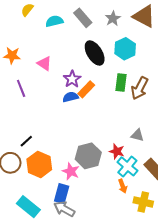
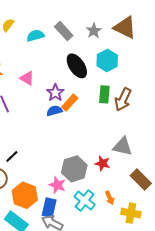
gray triangle: (137, 135) -> (123, 146), size x1.5
orange hexagon: (39, 164) -> (25, 195), moved
cyan cross: (127, 166) -> (85, 200), moved

